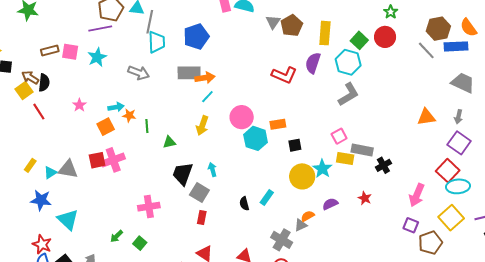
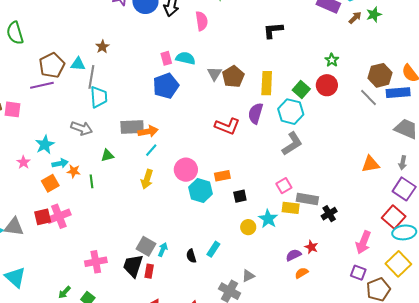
blue pentagon: (196, 37) -> (166, 86), moved
cyan star: (97, 57) -> (45, 145), moved
green triangle: (169, 142) -> (107, 155), moved
cyan arrow: (212, 170) -> (163, 250), moved, turned 40
black trapezoid: (183, 174) -> (133, 266), moved
yellow circle: (302, 176) -> (248, 227), size x0.6
purple semicircle: (330, 204) -> (293, 255), moved
orange semicircle: (308, 216) -> (302, 273), moved

